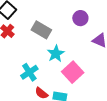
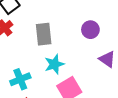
gray rectangle: (41, 30) -> (44, 34), turned 42

